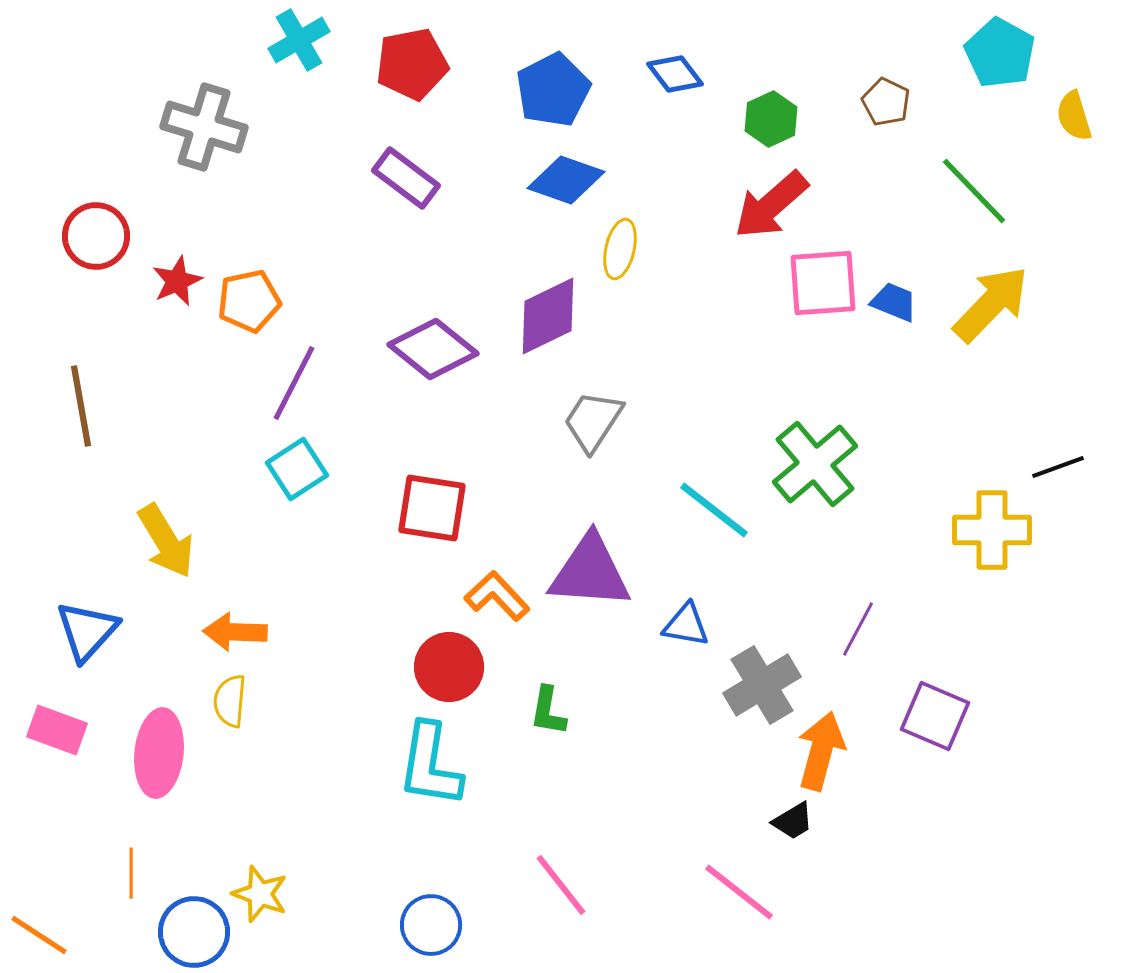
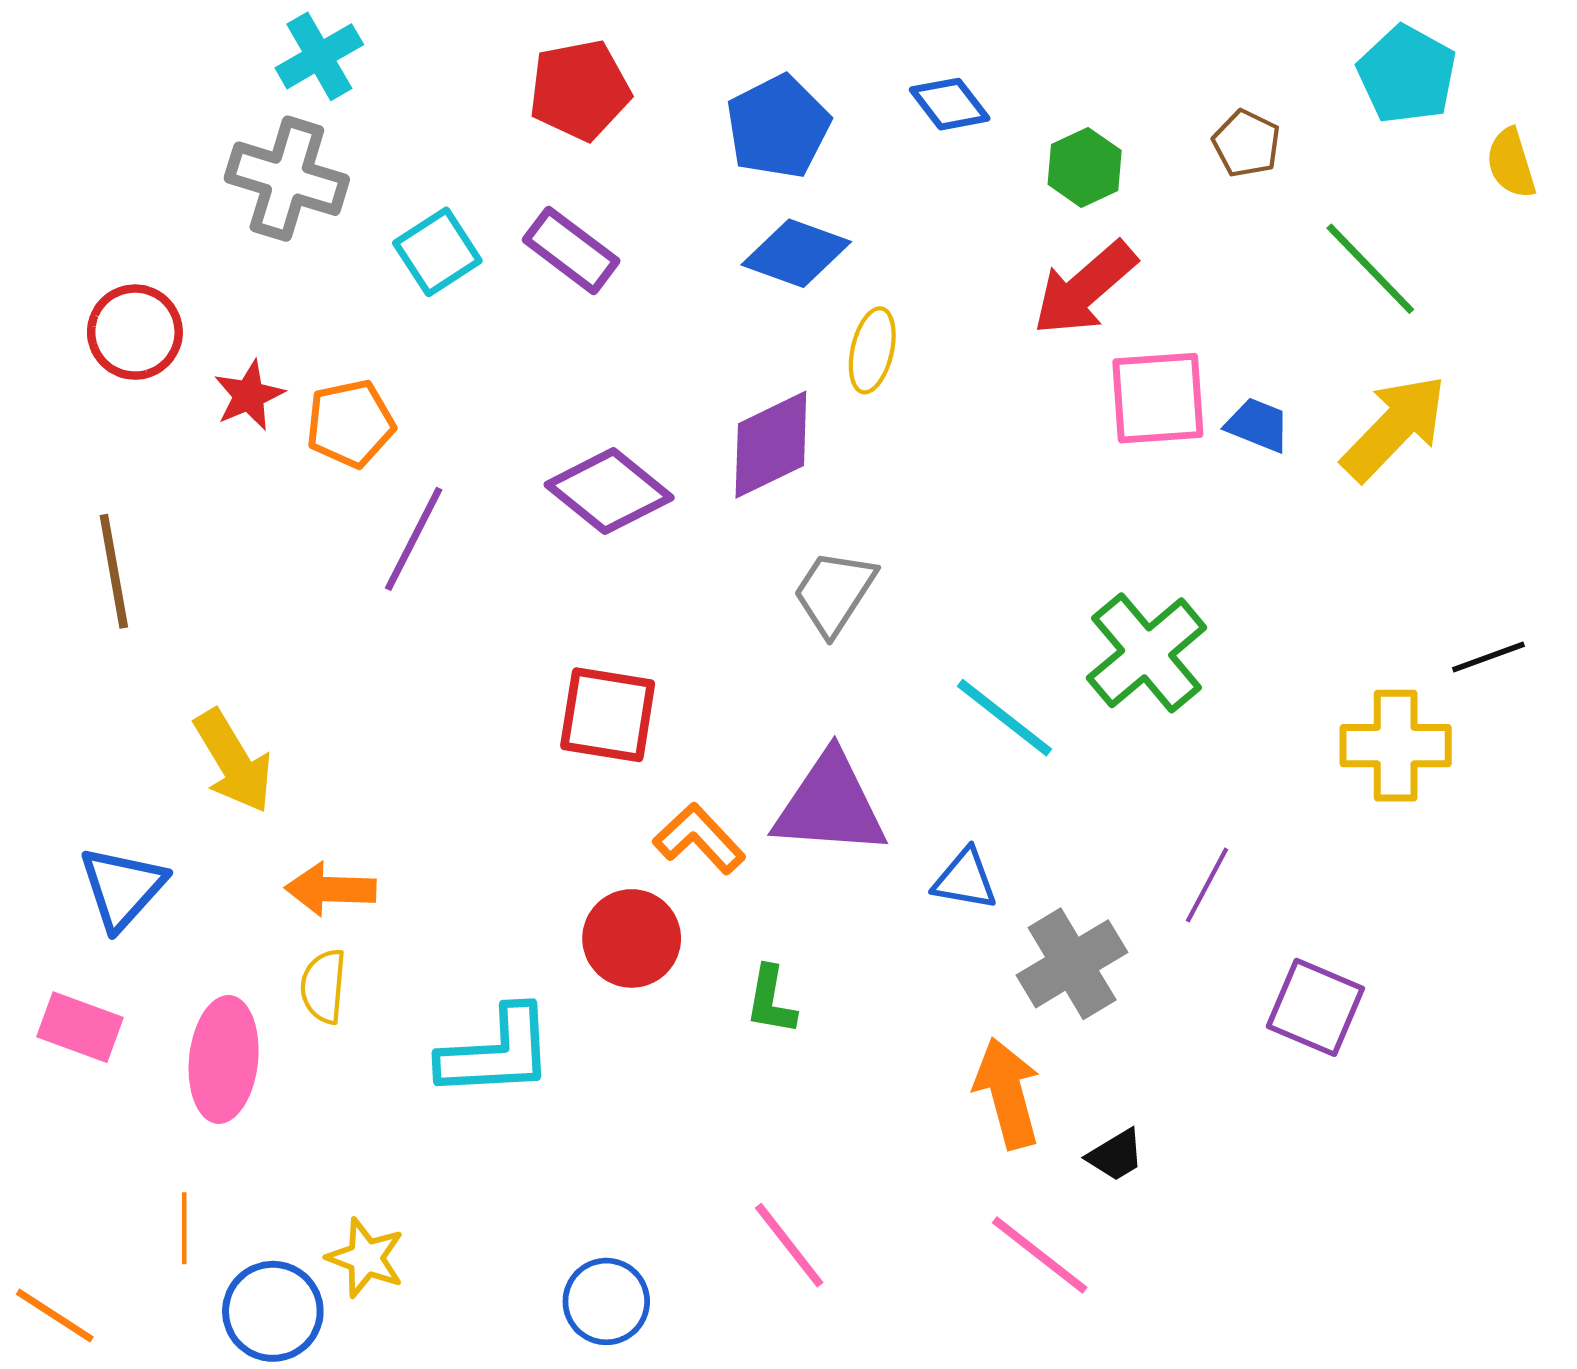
cyan cross: (299, 40) -> (319, 56), moved
cyan square: (297, 469) -> (437, 252), moved
orange arrow: (821, 751) -> (1007, 1093), moved, turned -30
cyan L-shape: (430, 765) -> (497, 1052), moved, turned -102

